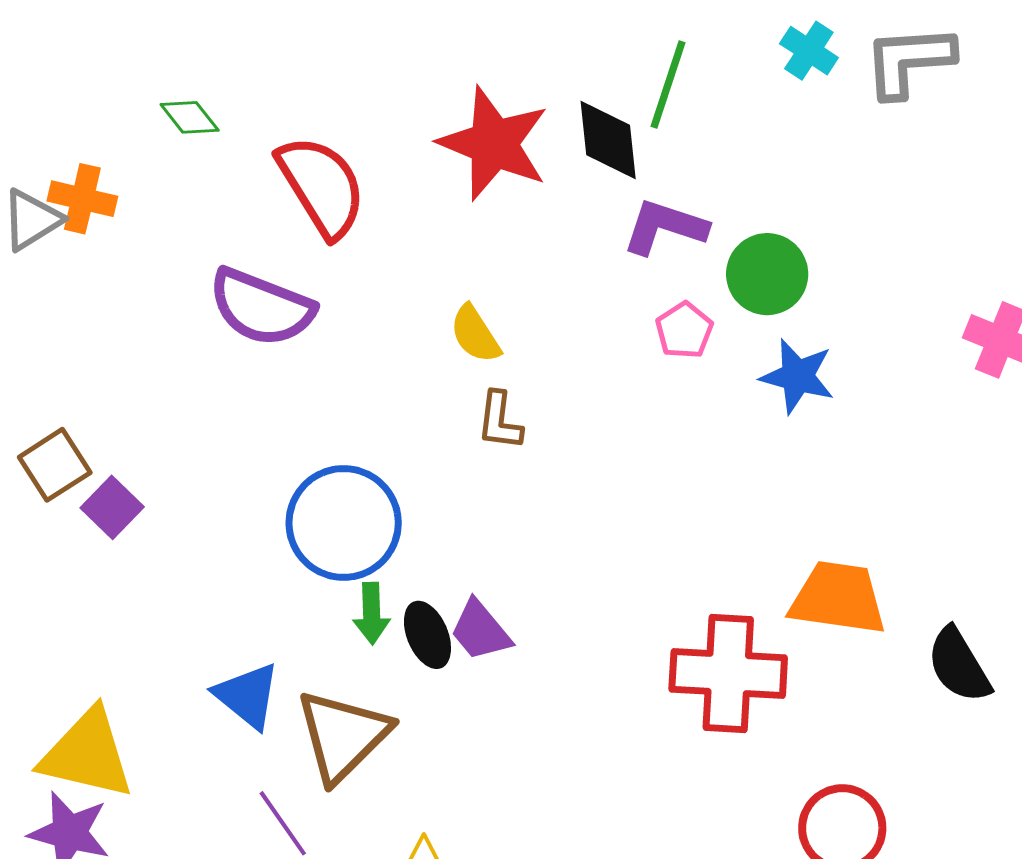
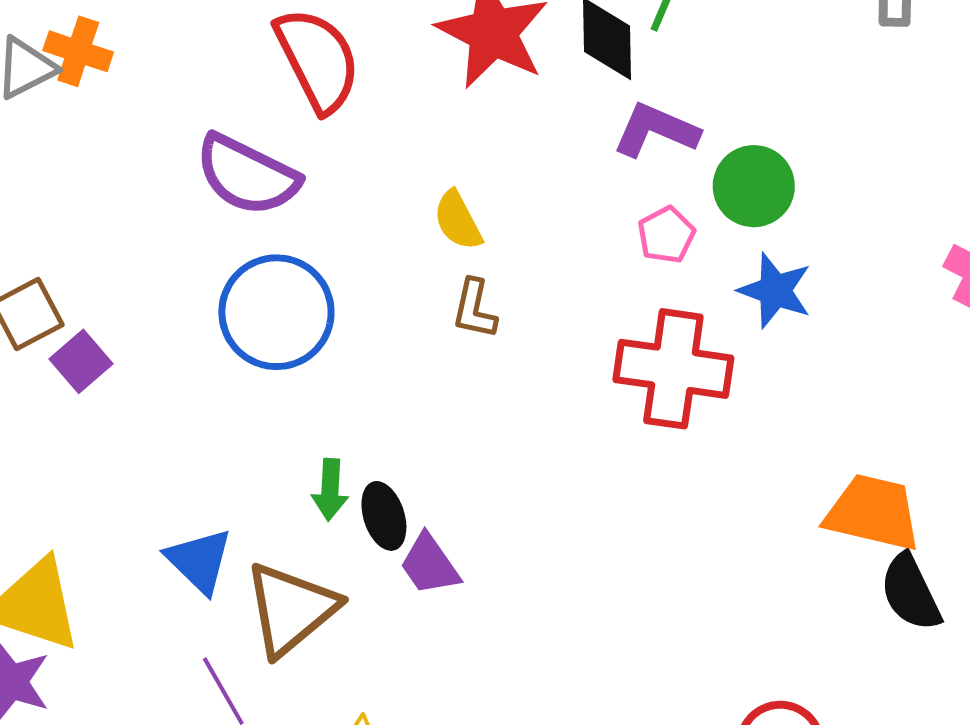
blue circle: (344, 523) -> (276, 312), moved
orange trapezoid: (838, 598) -> (873, 513), moved
purple trapezoid: (480, 631) -> (429, 565), moved
red cross: (728, 674) -> (673, 369), moved

